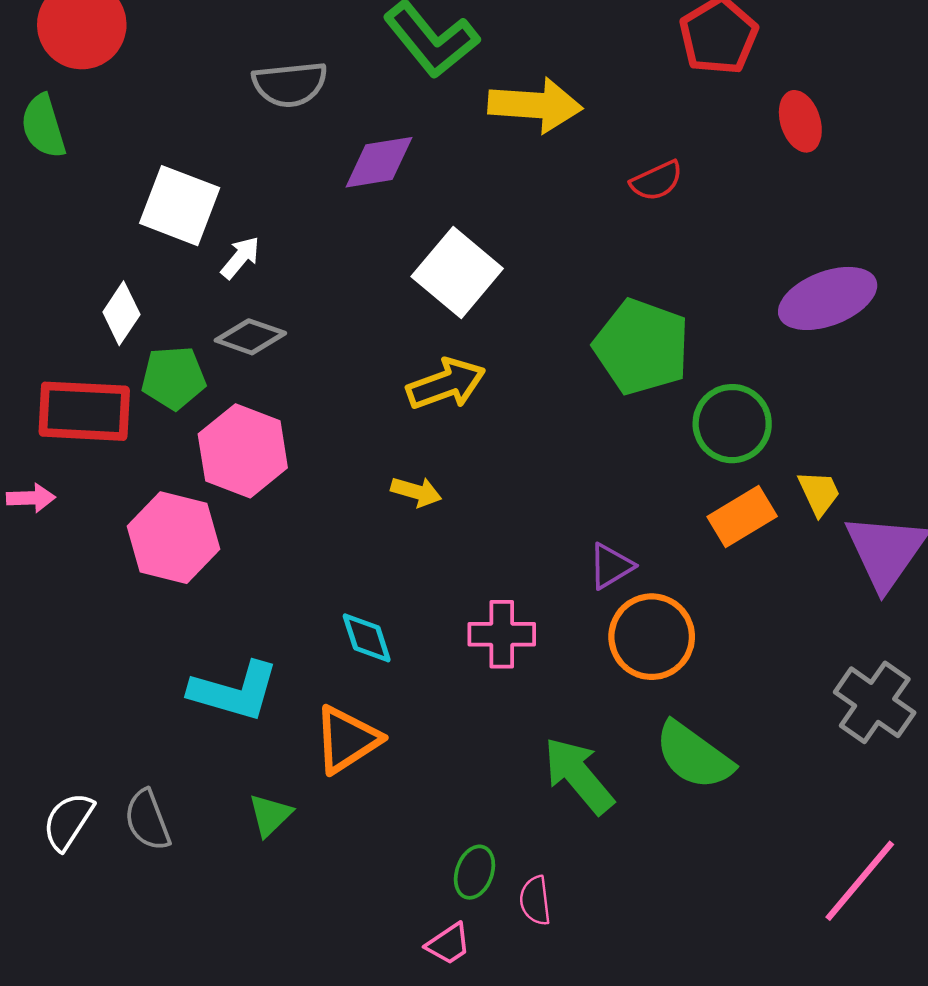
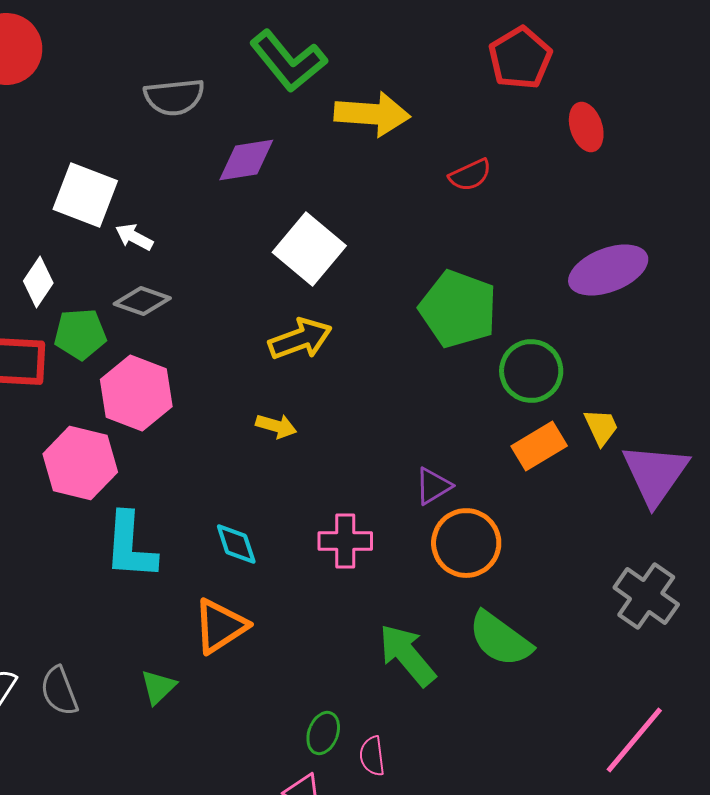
white arrow: (240, 258) -> (134, 237), turned -102
cyan L-shape: (234, 691) -> (130, 546), moved, turned 78

